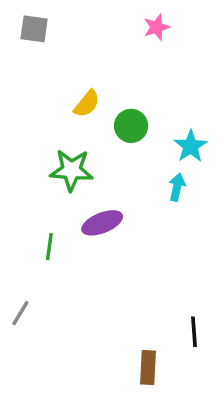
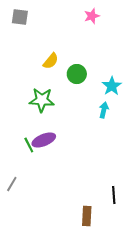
purple ellipse: (102, 223) -> (44, 140), moved
green line: (49, 247) -> (29, 145), turned -35

